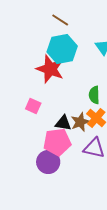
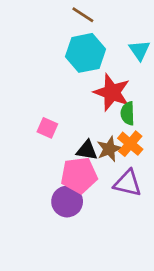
red star: (50, 69) -> (112, 92), moved

